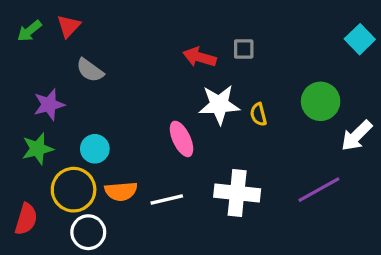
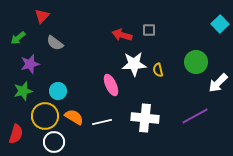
green arrow: (29, 31) -> (18, 38), moved
orange semicircle: (121, 191) -> (74, 117), turned -144

